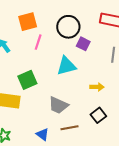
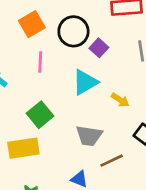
orange square: (28, 22) -> (32, 24), moved
purple square: (83, 44) -> (99, 48), turned 32
yellow arrow: (97, 87) -> (120, 100), moved, turned 48

